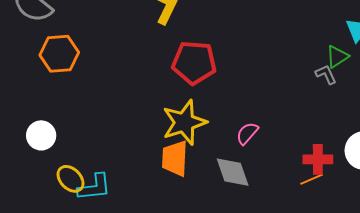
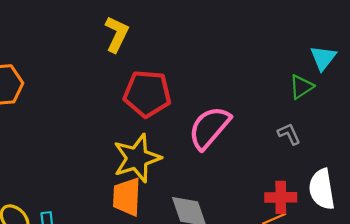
gray L-shape: (326, 74) -> (289, 134), moved
pink semicircle: (247, 133) -> (209, 128), moved, size x1.8

